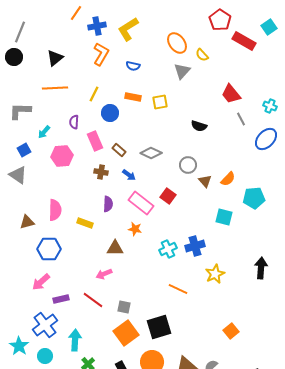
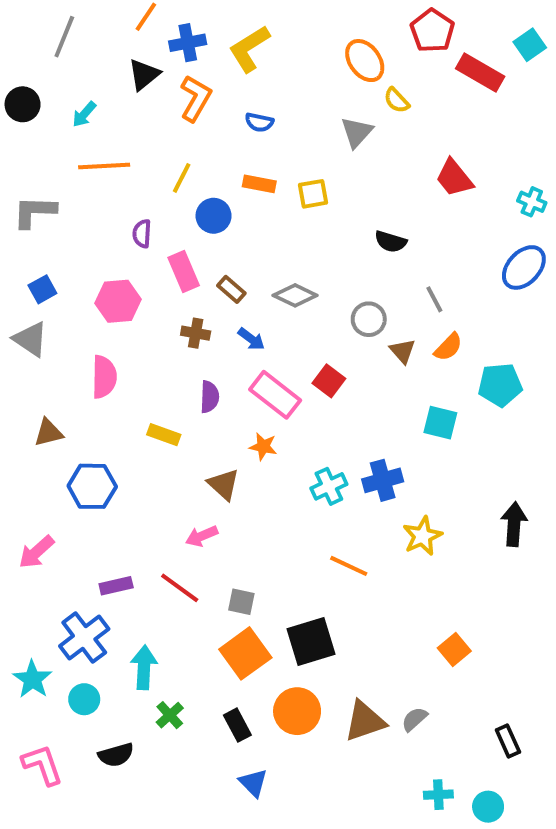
gray line: (20, 32) -> (64, 37), moved
orange ellipse: (177, 43) -> (365, 61), moved
black triangle: (55, 58) -> (144, 74), moved
gray line: (241, 119) -> (434, 299), moved
cyan arrow: (44, 132) -> (84, 114), moved
pink semicircle: (55, 210) -> (104, 377), moved
brown triangle: (115, 248) -> (223, 484), turned 42
pink arrow: (41, 282) -> (36, 552), moved

